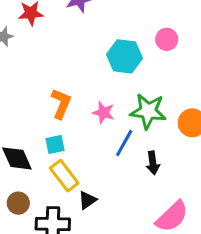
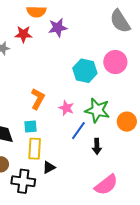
pink circle: (167, 39) -> (115, 62), size x1.5
yellow rectangle: (64, 176) -> (35, 149), turned 35

